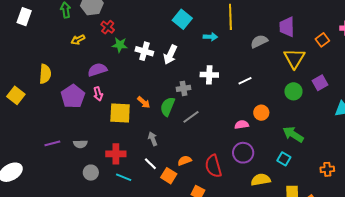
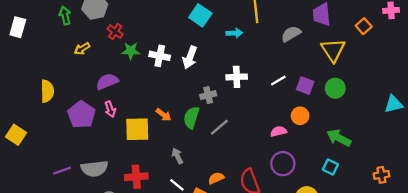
purple square: (320, 83) -> (305, 86), moved, turned -35
yellow square: (16, 95) -> (16, 135), moved
gray semicircle: (80, 144) -> (94, 169), size x1.6

